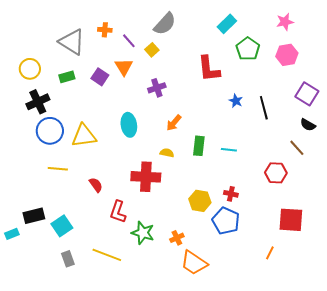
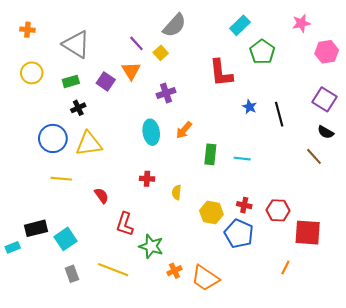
orange cross: (105, 30) -> (27, 30), moved
pink hexagon: (287, 55) -> (327, 52), moved
black cross: (38, 102) -> (78, 108), moved, size x0.6
cyan ellipse: (129, 125) -> (151, 132), moved
yellow semicircle: (167, 153) -> (177, 192), moved, turned -96
red hexagon: (276, 173) -> (278, 210), moved
red cross: (146, 177) -> (147, 179), moved, size x0.5
orange cross: (177, 238) -> (174, 271), moved

